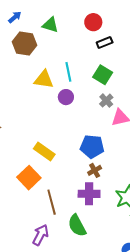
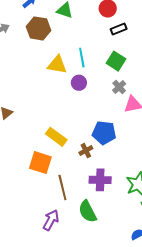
brown cross: (95, 170) -> (86, 151), moved
orange square: (29, 178) -> (40, 163), turned -30

